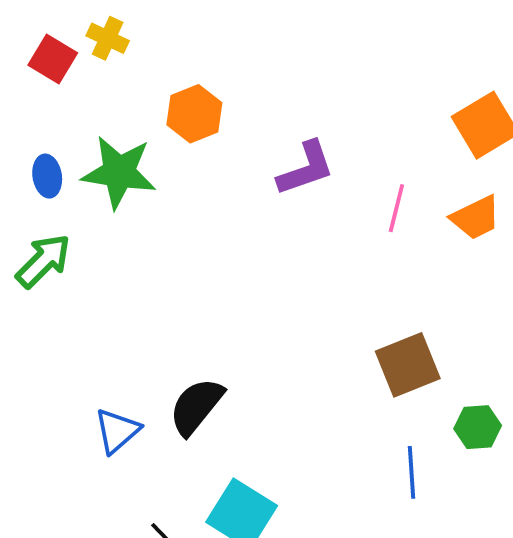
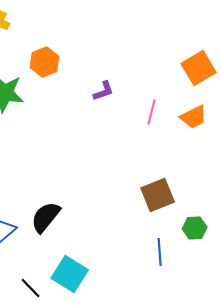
purple L-shape: (306, 168) -> (104, 91), size x0.7

